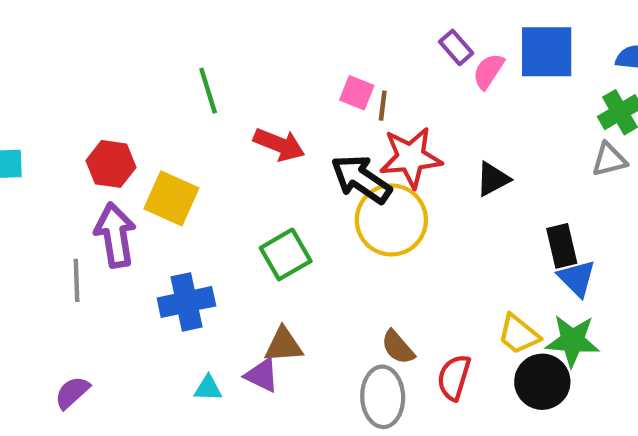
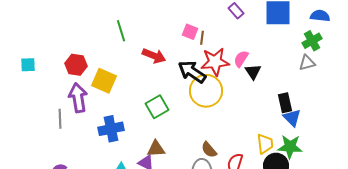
pink semicircle: (488, 71) -> (241, 59), moved
black triangle: (493, 179) -> (253, 72), turned -36
yellow trapezoid: (519, 334) -> (265, 144), turned -135

